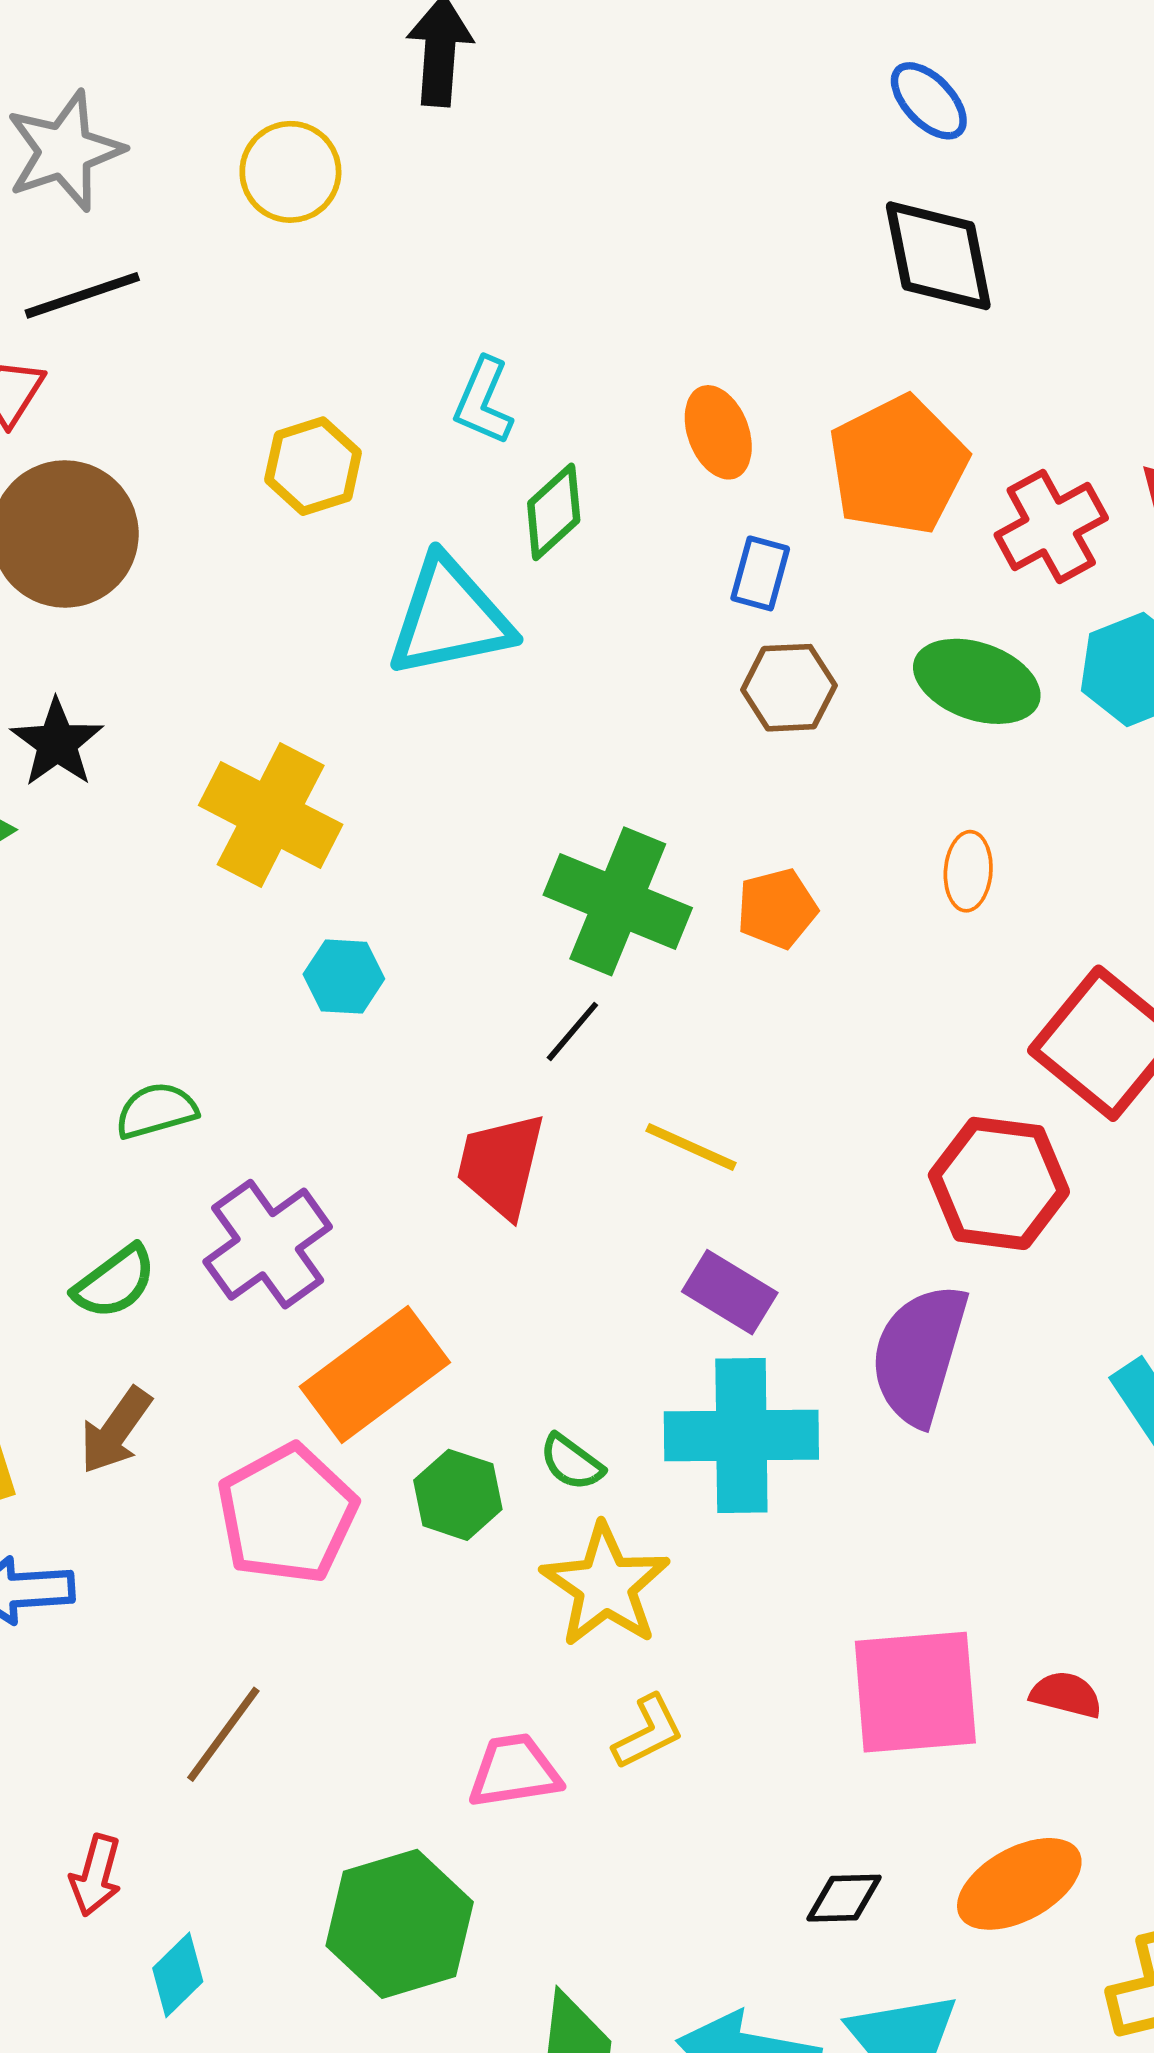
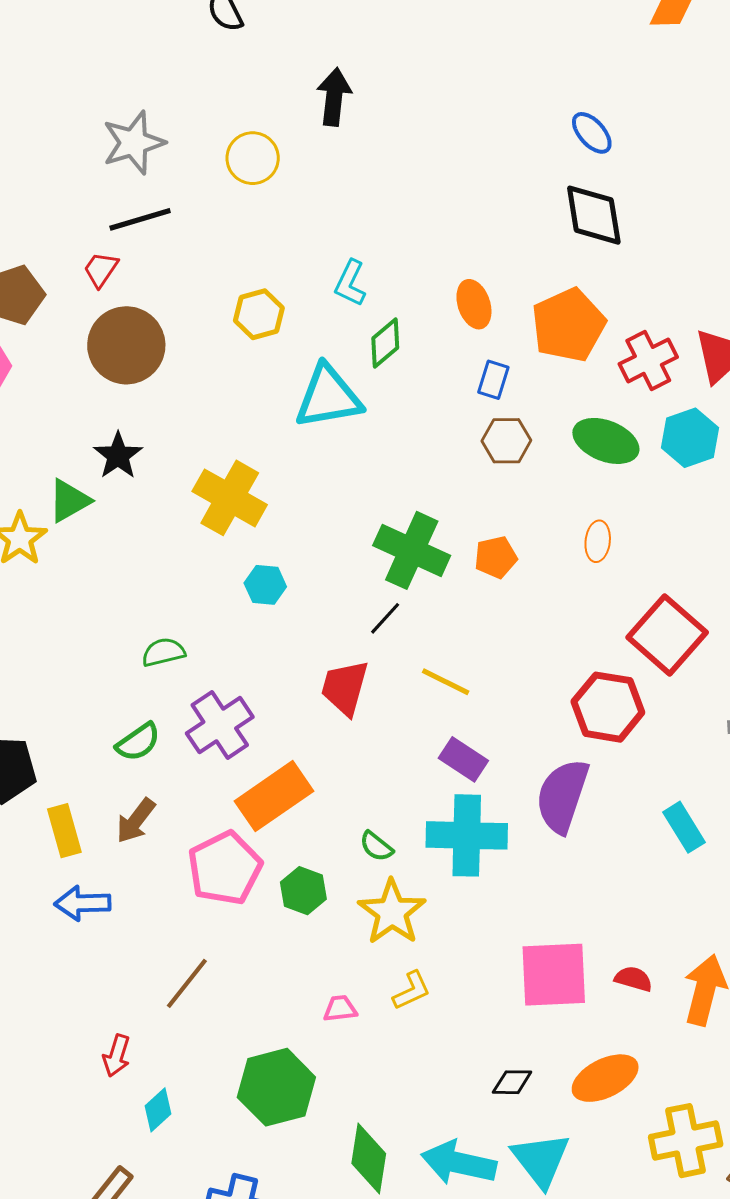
green hexagon: (458, 1495) -> (303, 891), moved
pink trapezoid: (514, 1771) -> (340, 1009), size x0.7

